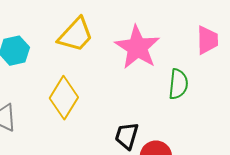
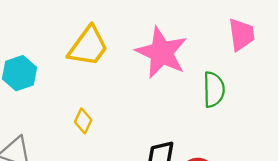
yellow diamond: (64, 98) -> (83, 121), size x0.5

